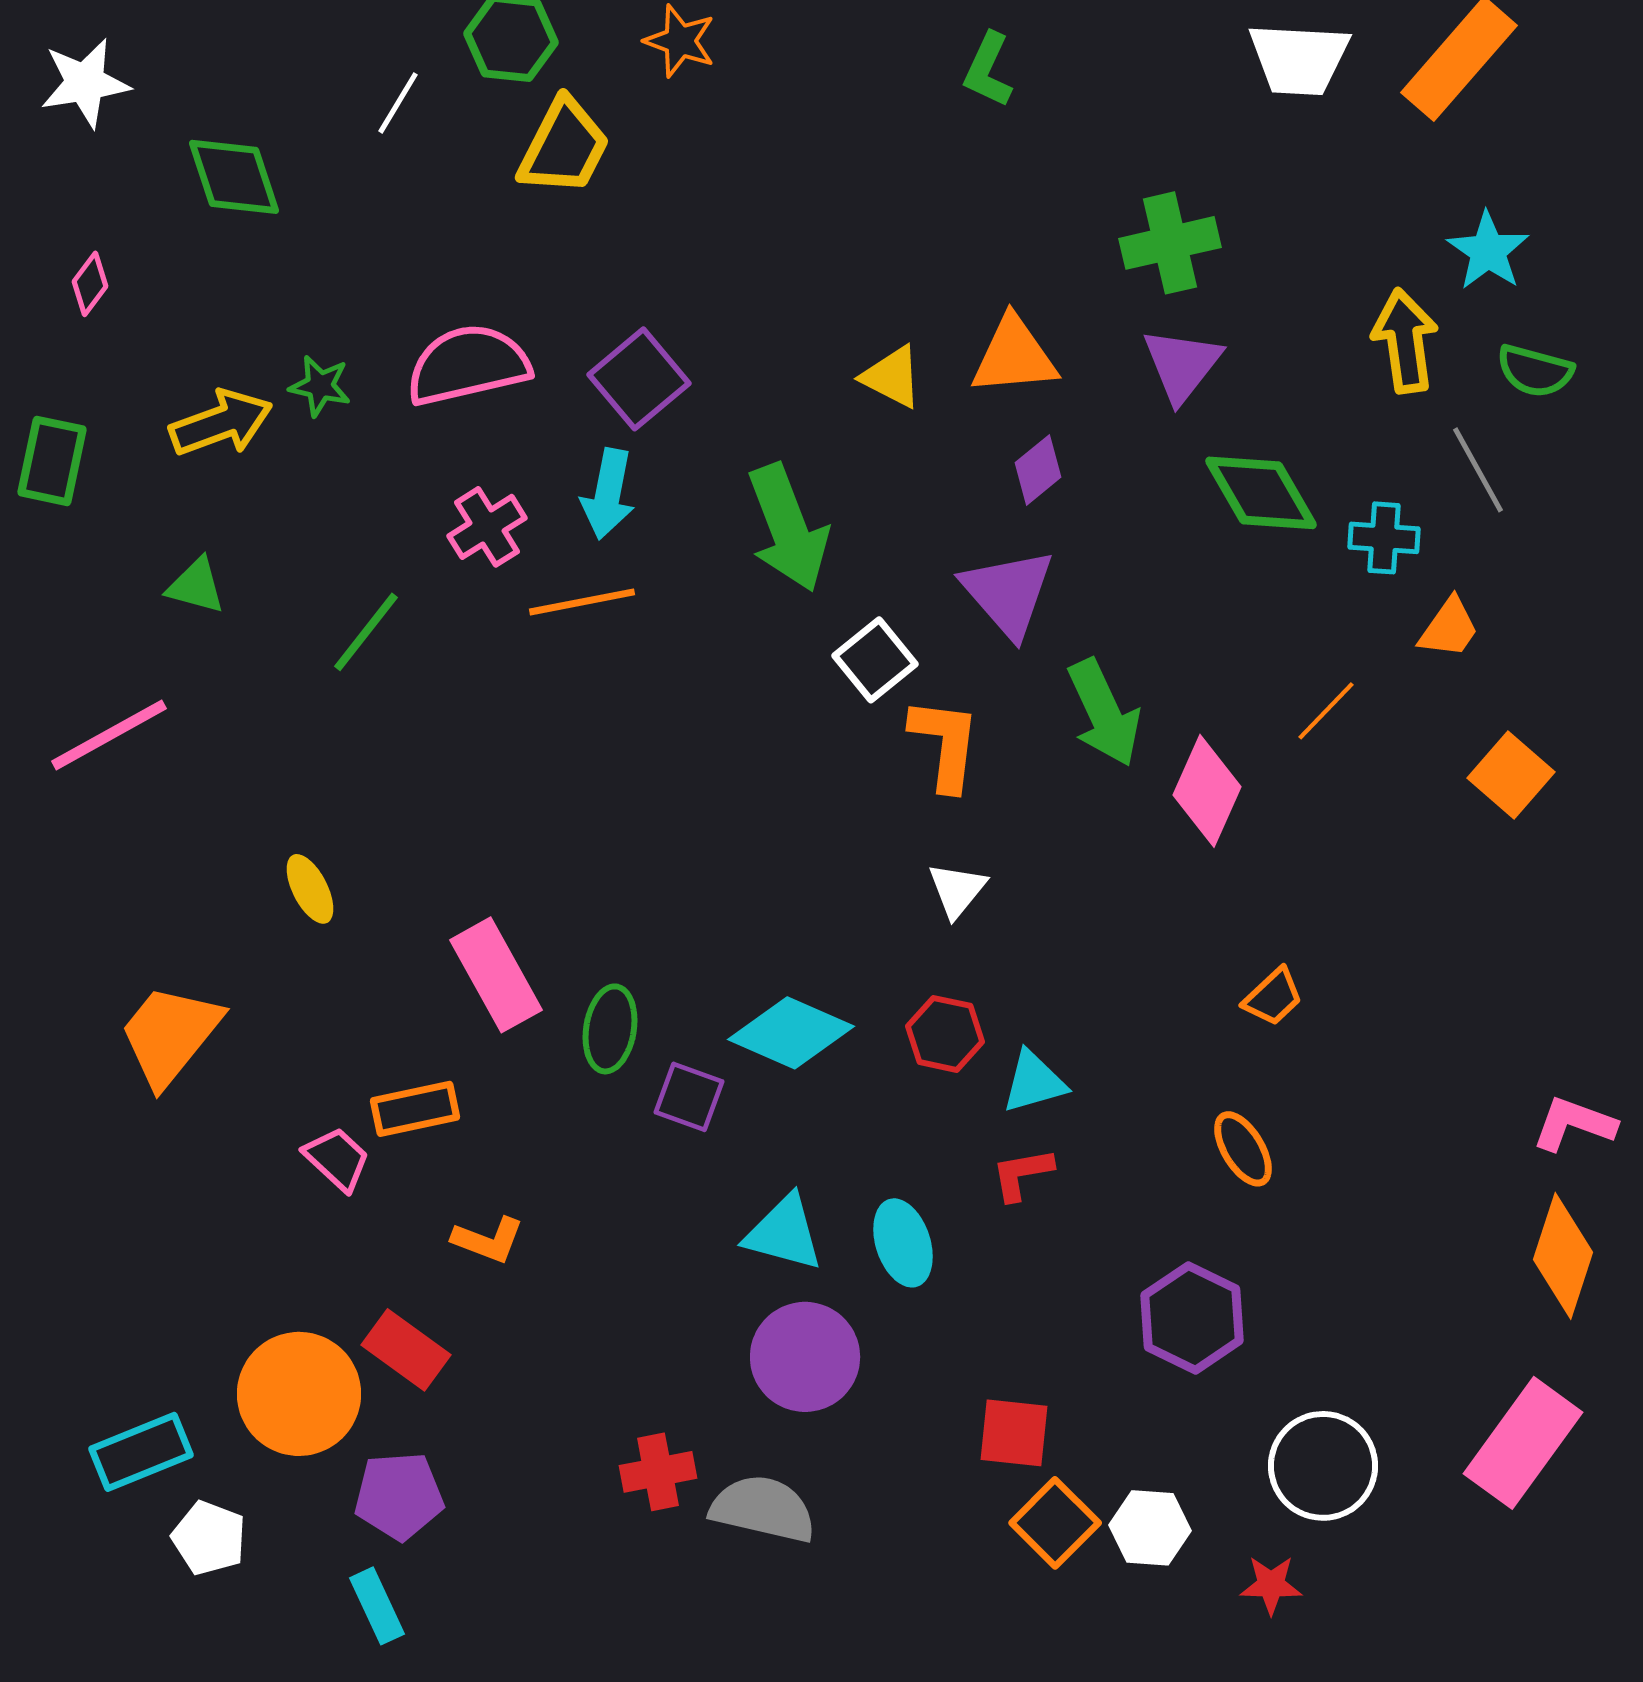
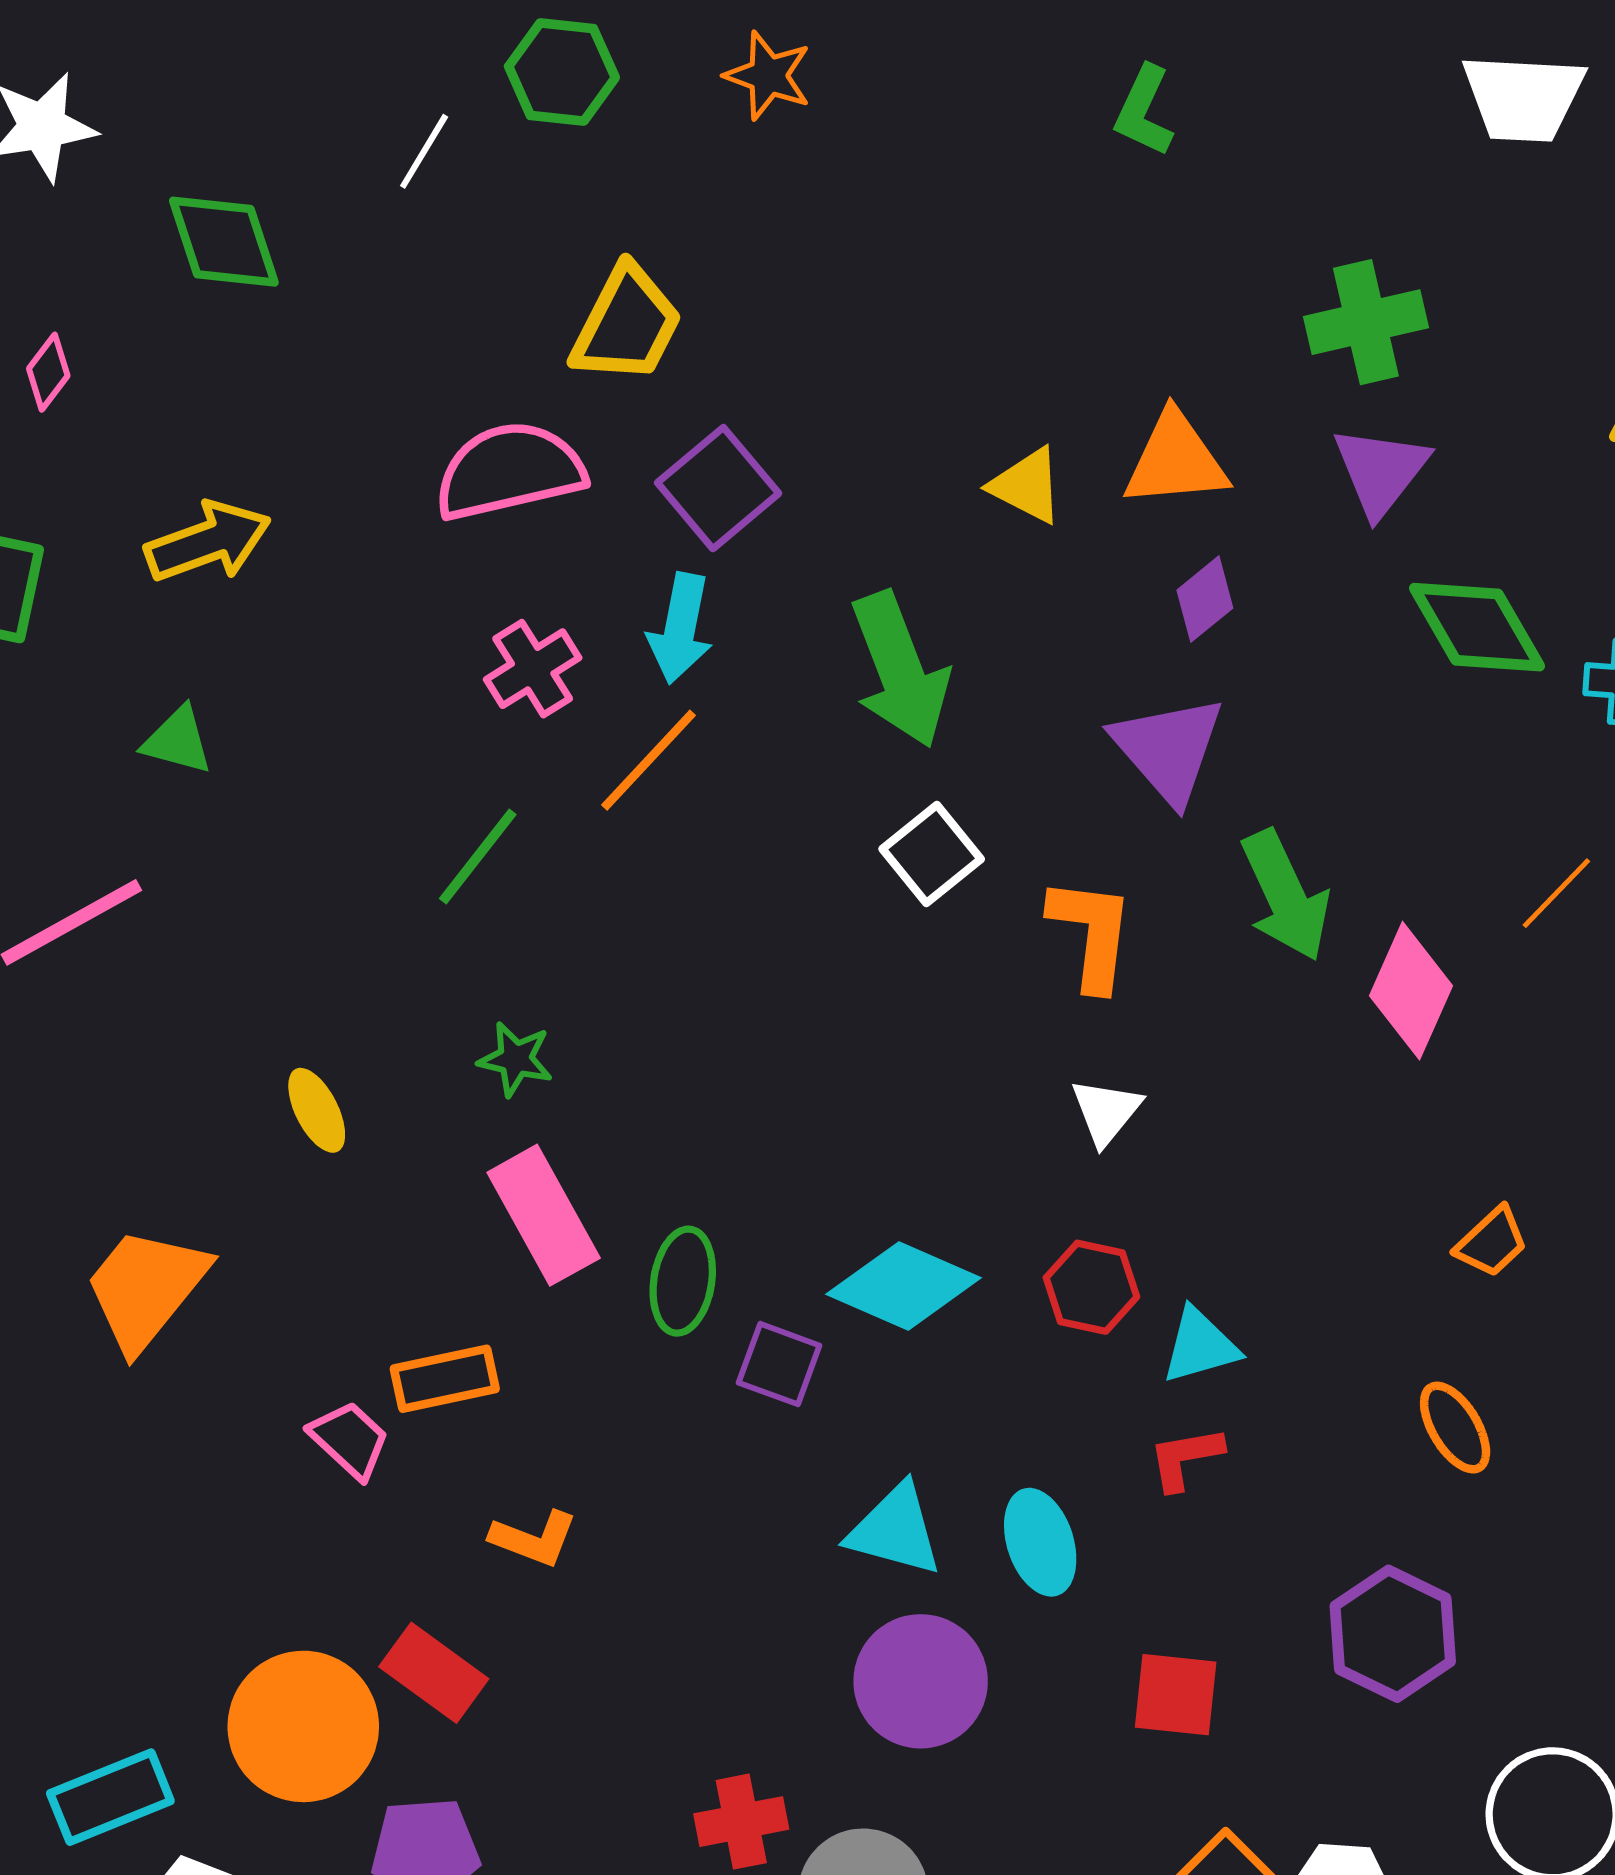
yellow trapezoid: (564, 147) -> (627, 325), moved
green star: (320, 386) -> (516, 1059), moved
orange line: (582, 602) -> (649, 760), turned -36
green line: (366, 632) -> (478, 857), moved
white square: (875, 660) -> (932, 854), moved
red square: (1014, 1433) -> (1176, 1695), moved

